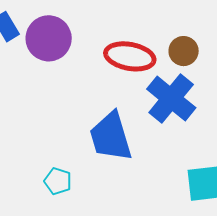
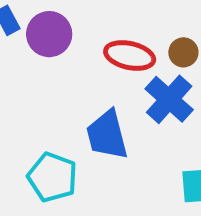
cyan pentagon: (58, 181) -> (52, 177), size x1.8

